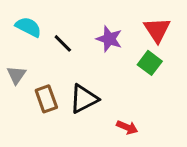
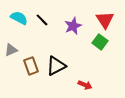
purple star: (109, 39) -> (73, 26), turned 30
black line: (63, 43) -> (42, 20), moved
gray triangle: (16, 75) -> (11, 50), turned 32

